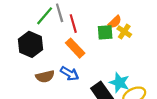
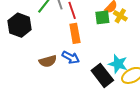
black hexagon: (31, 44) -> (20, 25), moved
orange rectangle: (75, 48) -> (75, 33), turned 36

